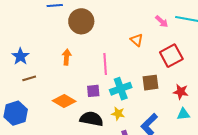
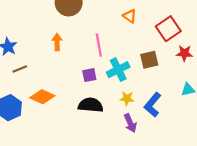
red star: (181, 92) -> (184, 53), moved
orange diamond: (64, 101) -> (42, 97), moved
yellow star: (118, 114) -> (127, 98), moved

